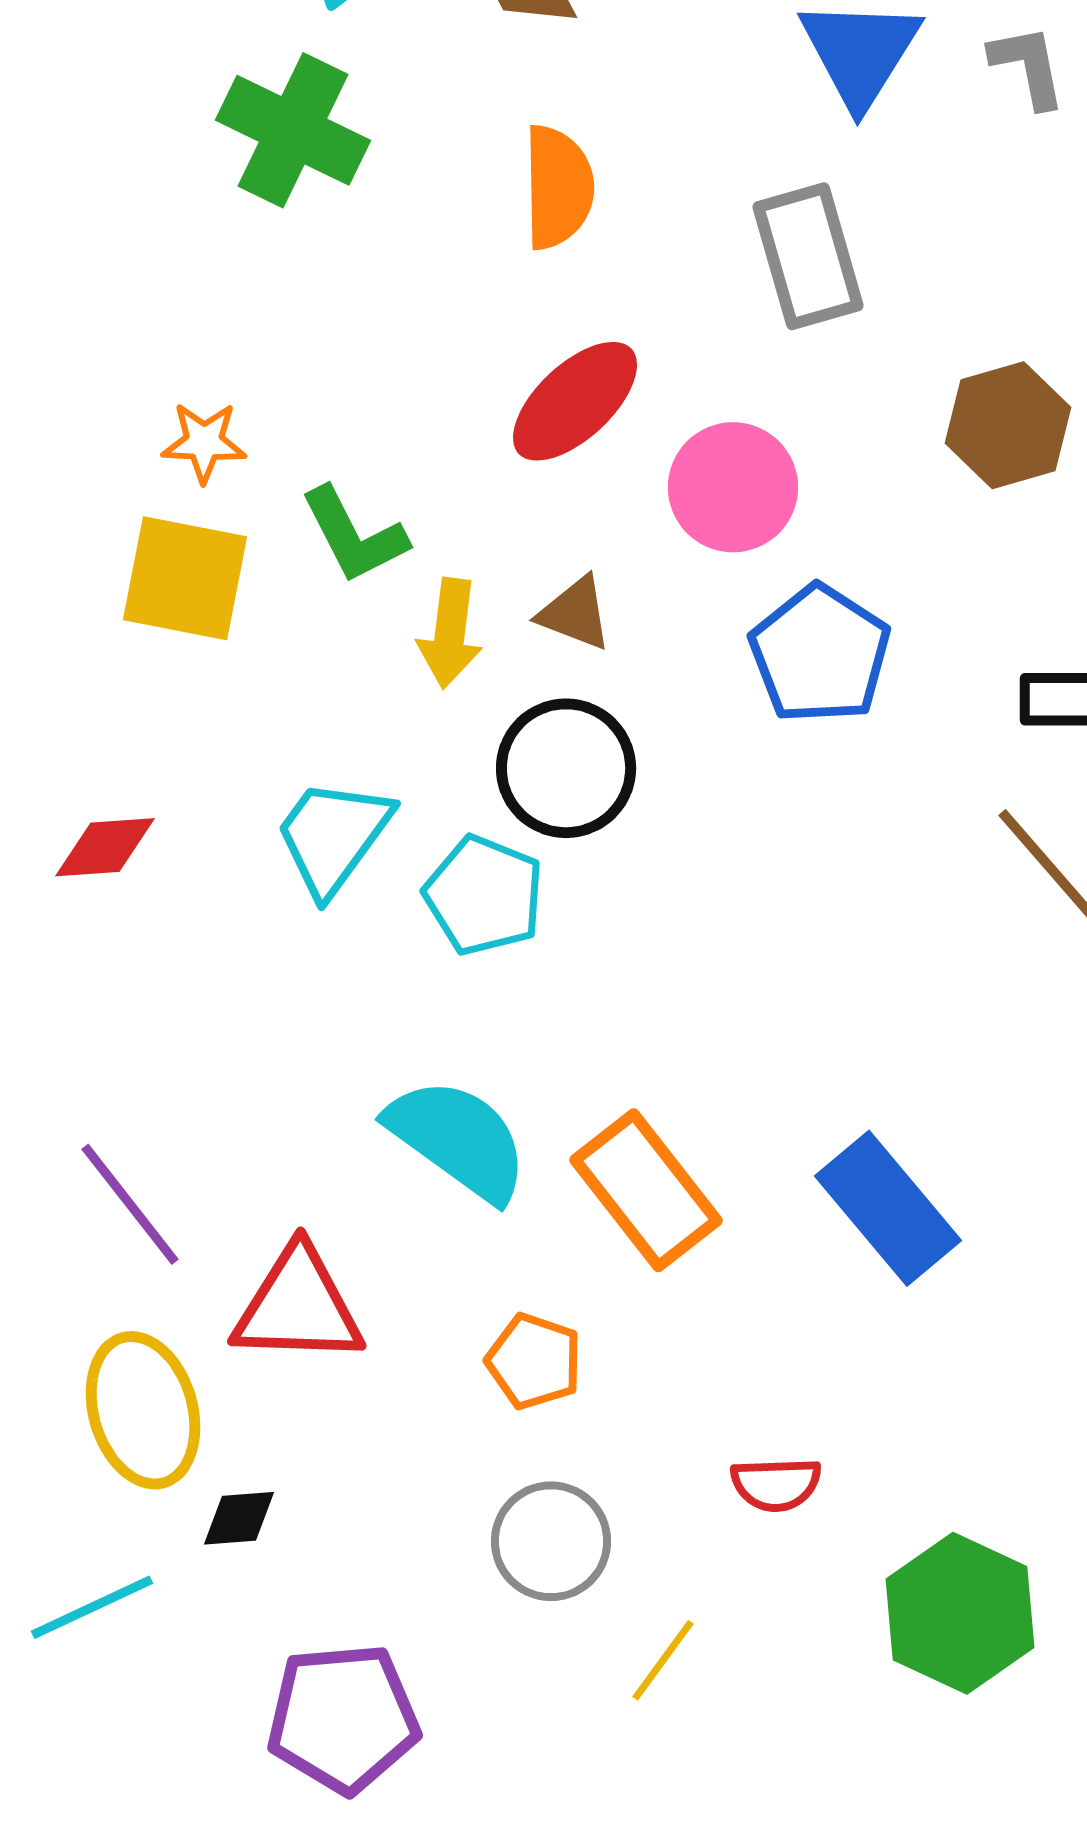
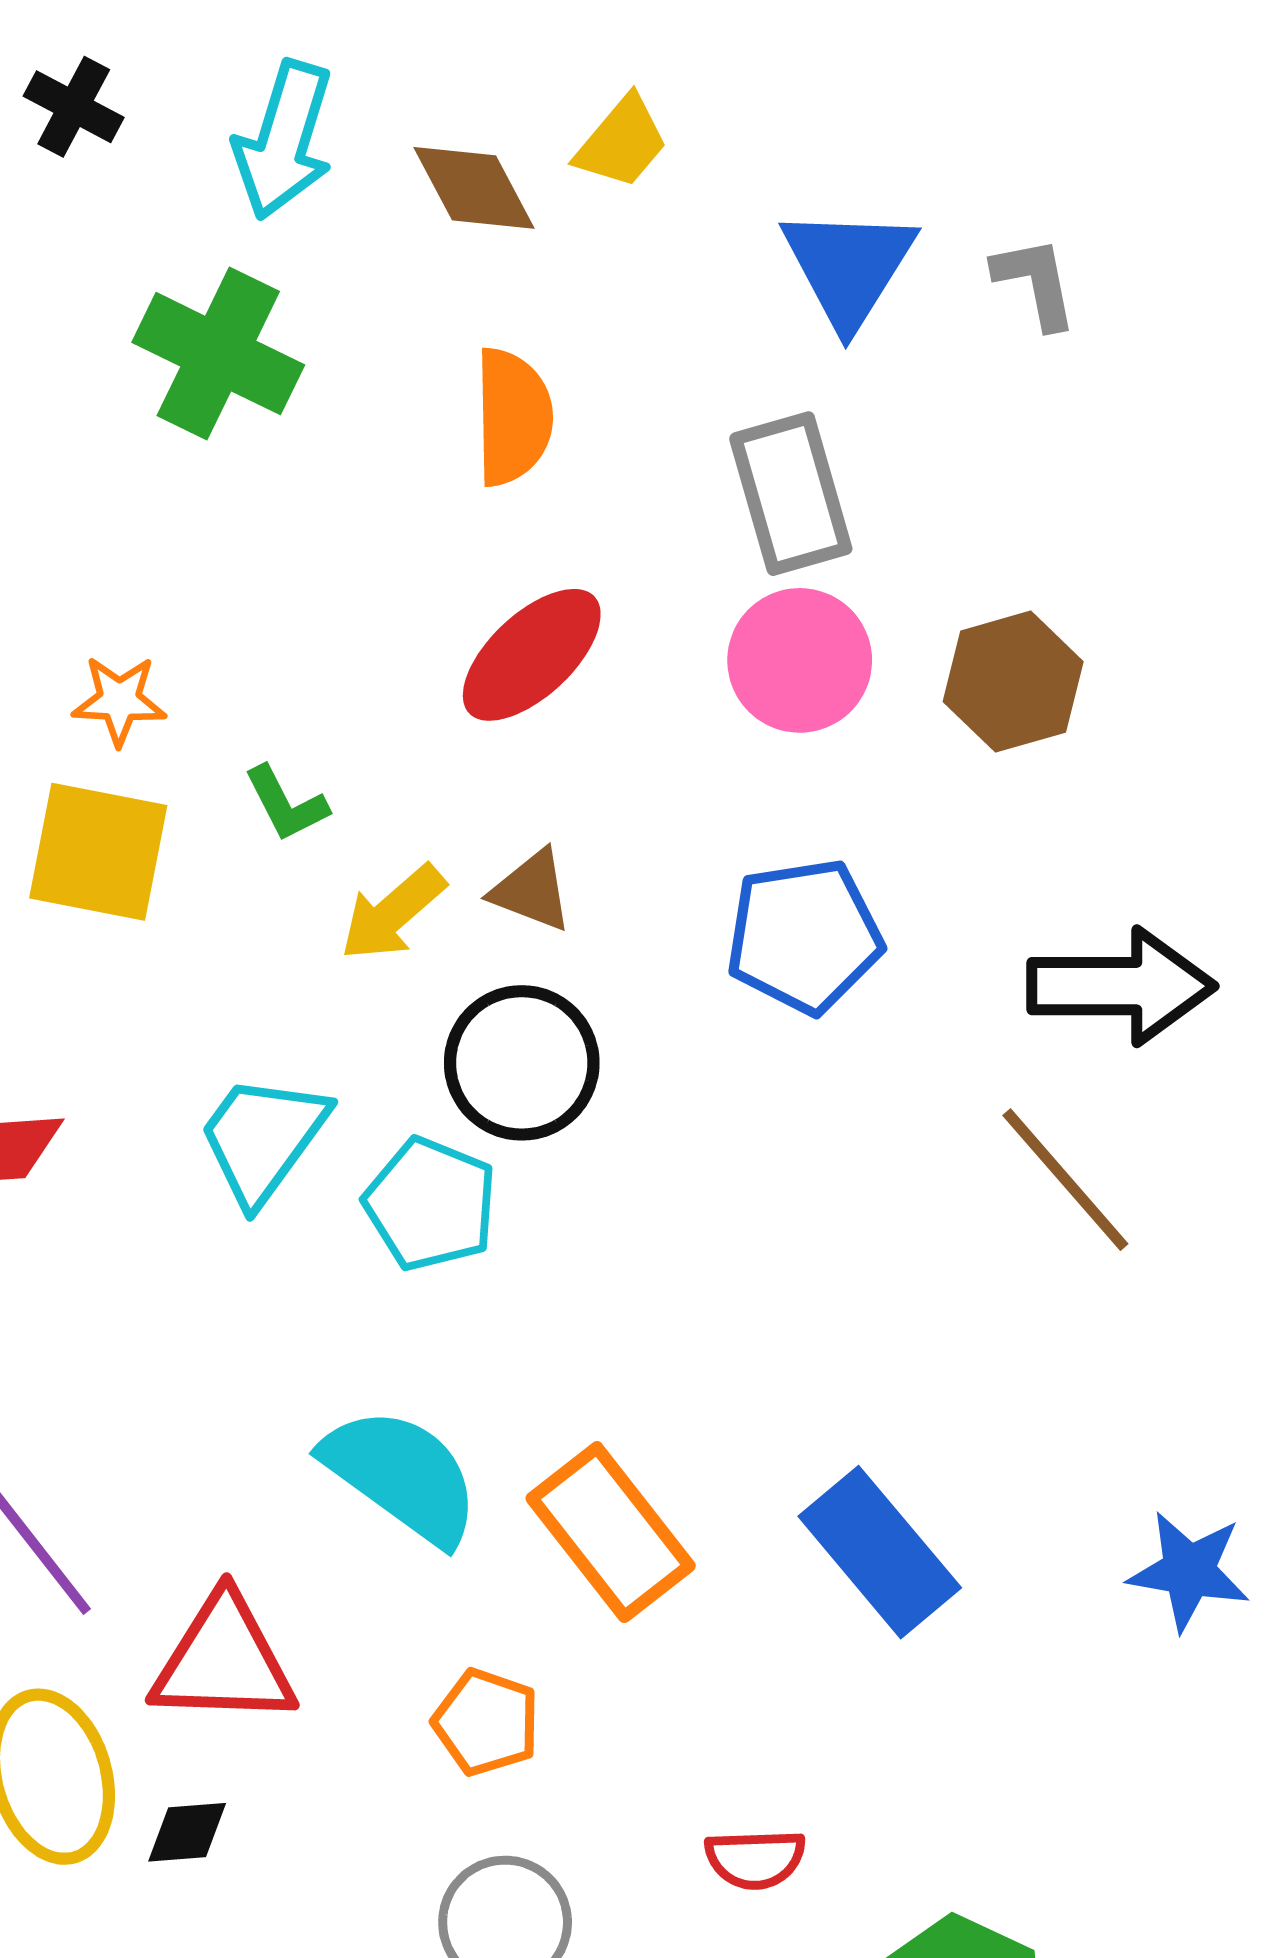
pink circle: (733, 487) -> (800, 660), moved
green L-shape: (354, 535) -> (286, 804), size x0.7
yellow arrow: (450, 633) -> (393, 913), turned 42
blue pentagon: (820, 654) -> (804, 936), turned 30
black diamond: (239, 1518) -> (187, 1832), moved

